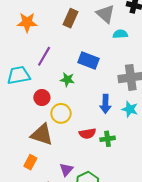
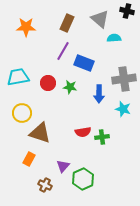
purple line: (44, 56) -> (63, 51), moved
green star: (67, 80) -> (70, 87), moved
red circle: (42, 98) -> (48, 83), moved
blue arrow: (105, 104) -> (99, 94), moved
yellow circle: (61, 113) -> (22, 113), moved

